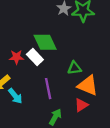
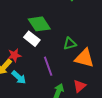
red star: (16, 57) -> (14, 55), moved
red triangle: (81, 105) -> (80, 86), moved

